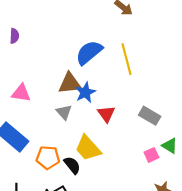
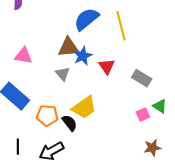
red triangle: (106, 114) -> (107, 66), moved
yellow trapezoid: (88, 148) -> (84, 107), turned -84

